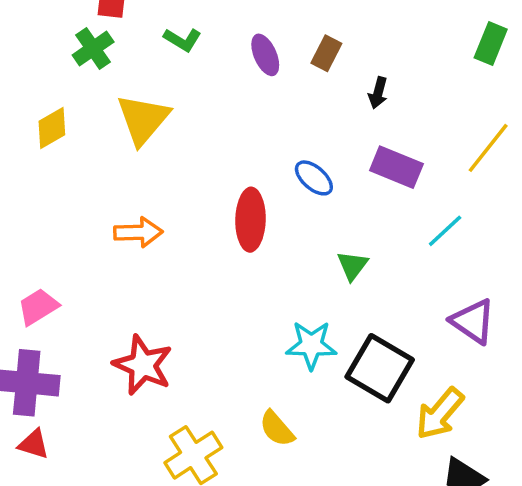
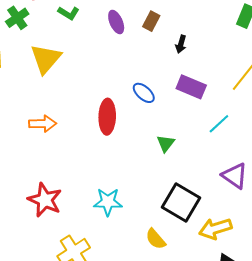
cyan star: (311, 345) -> (108, 202), moved
yellow arrow: (440, 414) -> (215, 229), turned 32
yellow semicircle: (277, 429) -> (156, 239), moved

